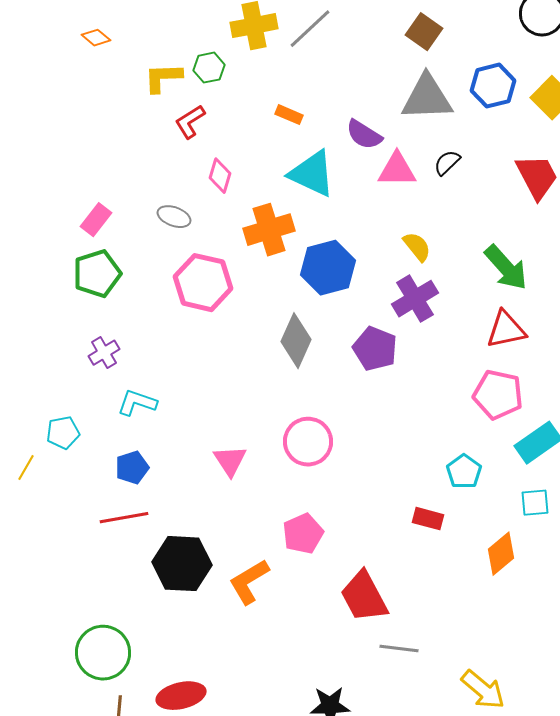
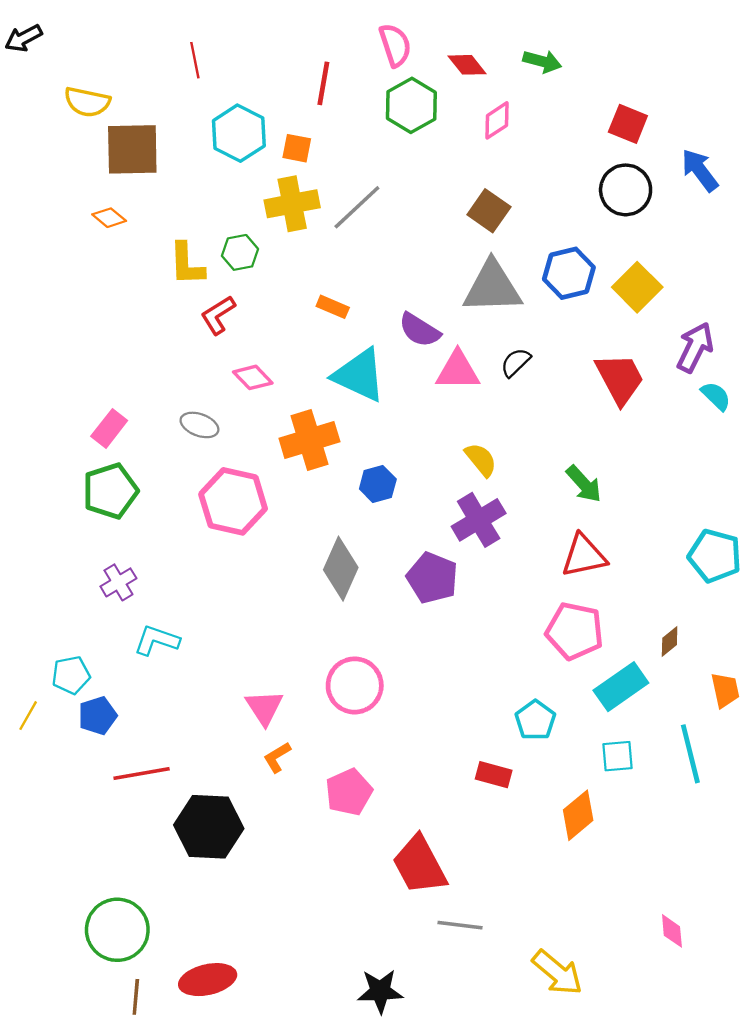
yellow L-shape: (163, 78) -> (187, 264), turned -90
pink diamond: (220, 176) -> (253, 377), turned -60
blue hexagon: (328, 268) -> (378, 484), size x0.6
green arrow: (506, 268) -> (584, 484), size x0.7
blue pentagon: (132, 468) -> (98, 716), moved
orange L-shape: (249, 582) -> (277, 757), moved, size x0.6

